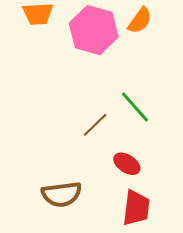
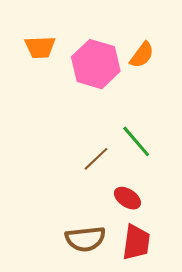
brown semicircle: (62, 194) -> (85, 239), moved

